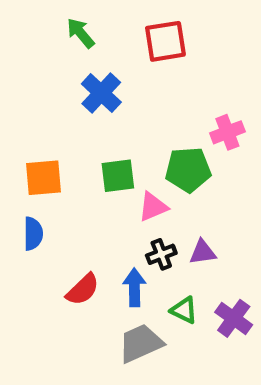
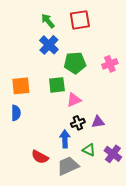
green arrow: (81, 33) -> (48, 21), moved
green pentagon: (188, 170) -> (75, 63), moved
red semicircle: (83, 289) -> (40, 157), moved, turned 72

